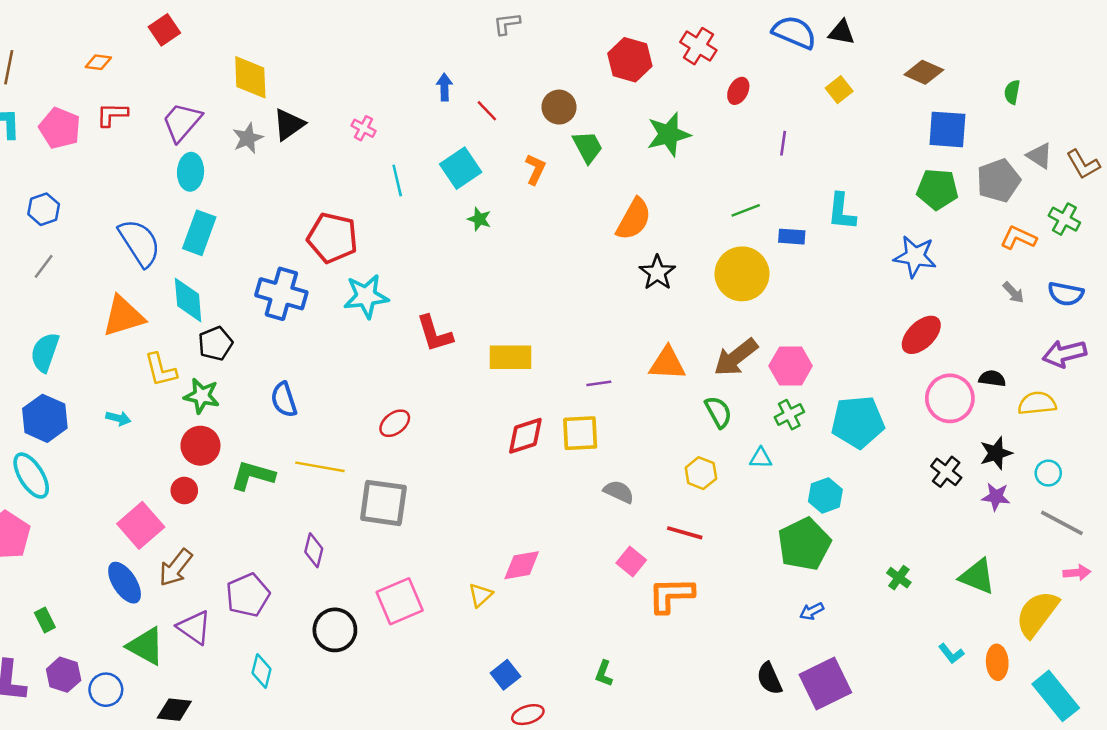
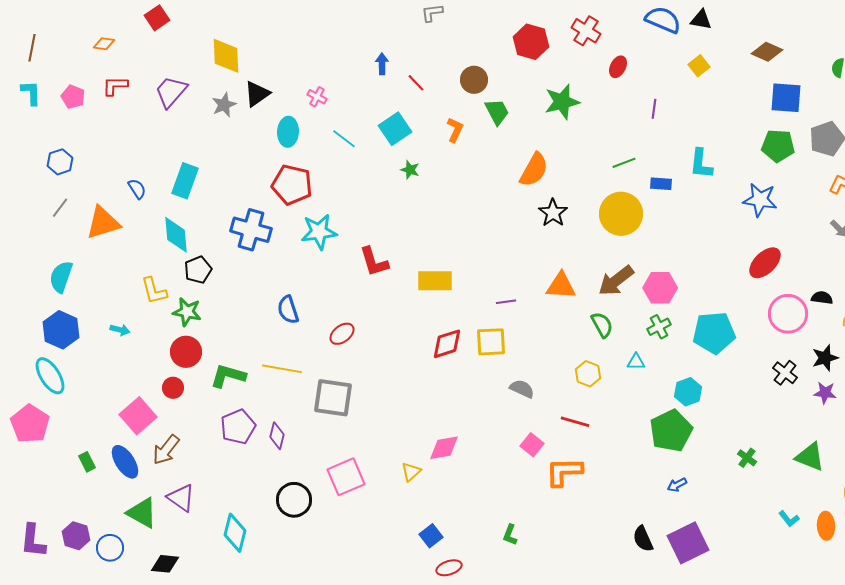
pink pentagon: (60, 128) -> (73, 97), size x0.7
cyan ellipse: (191, 172) -> (288, 132), moved
cyan line: (397, 181) -> (344, 139), turned -40
blue semicircle: (139, 243) -> (137, 189), size x0.5
orange triangle: (123, 316) -> (103, 223), moved
blue semicircle: (284, 400) -> (288, 310), moved
purple pentagon: (248, 595) -> (238, 427), moved
green rectangle: (45, 620) -> (87, 462), moved
cyan diamond: (261, 671) -> (235, 533), size x1.4

